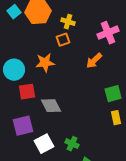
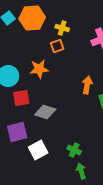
orange arrow: (94, 61) -> (87, 85), moved, turned 144
gray diamond: (51, 106) -> (45, 112), turned -45
green cross: (72, 144) -> (74, 150), moved

